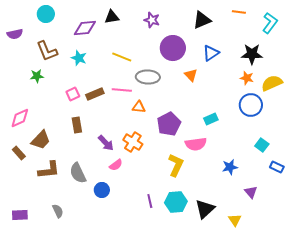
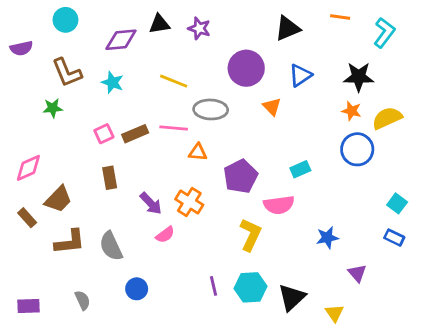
purple star: (152, 20) -> (199, 28), moved
cyan square: (262, 145) -> (397, 203), moved
blue circle: (102, 190) -> (137, 289), moved

